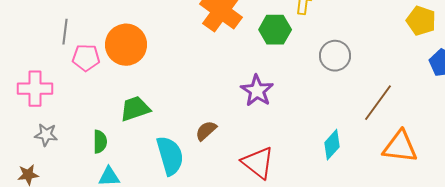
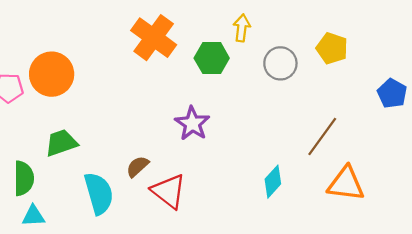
yellow pentagon: (421, 21) -> (332, 48), moved
gray circle: (335, 56) -> (280, 63), moved
green semicircle: (100, 142) -> (24, 178), size x1.4
red triangle: (258, 163) -> (169, 191), moved

